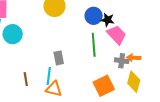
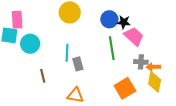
orange arrow: (134, 58) -> (153, 67), moved
cyan line: (49, 76) -> (67, 53), moved
brown line: (26, 79) -> (43, 76), moved

